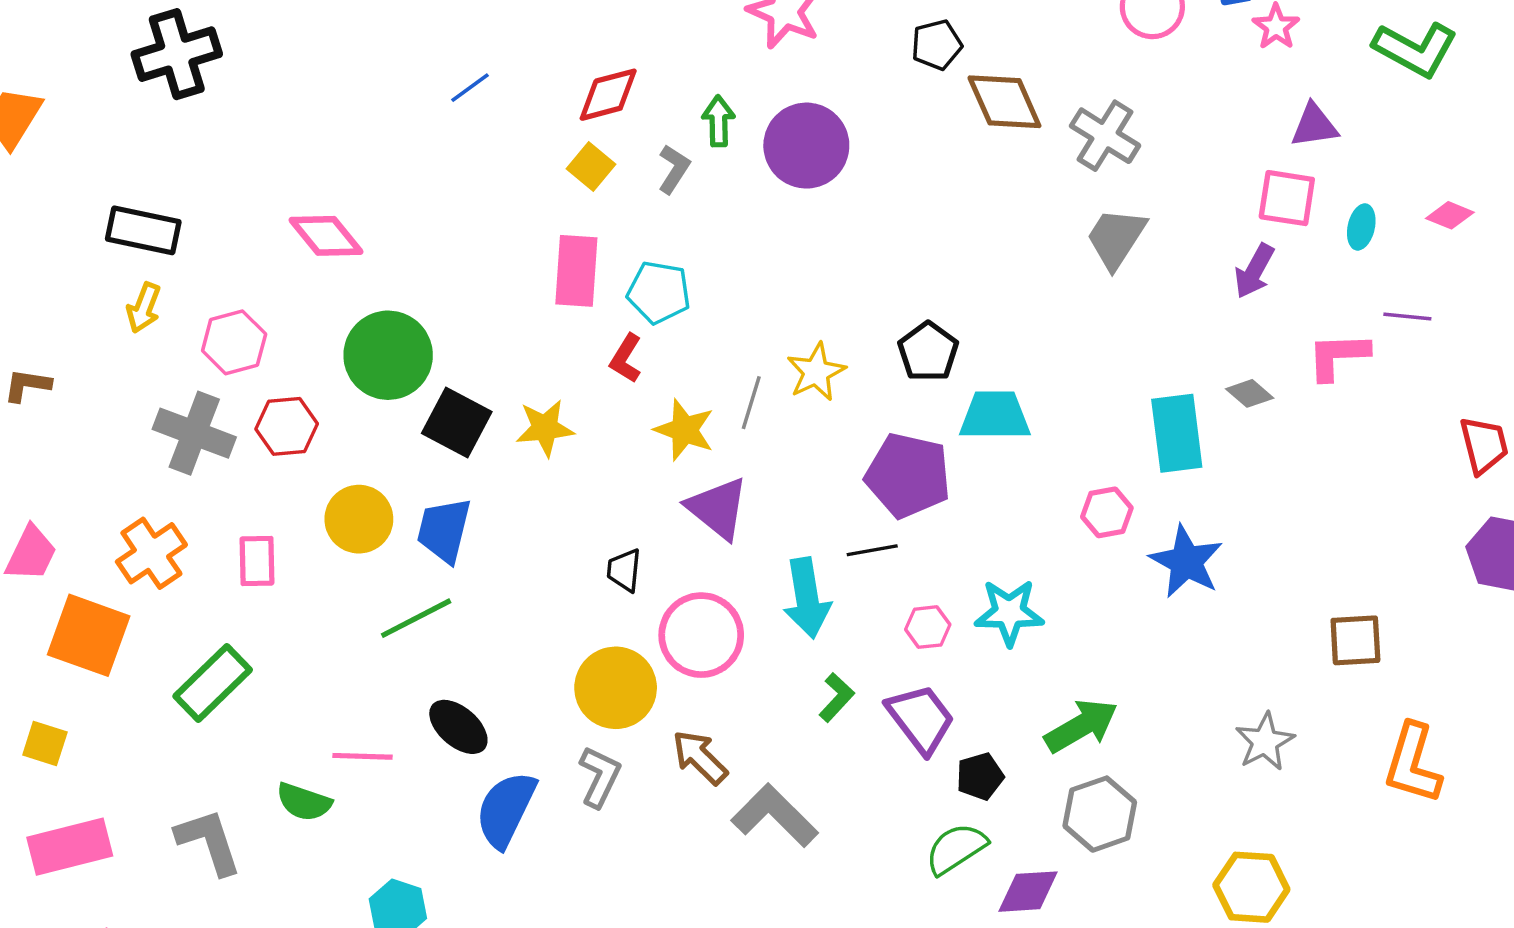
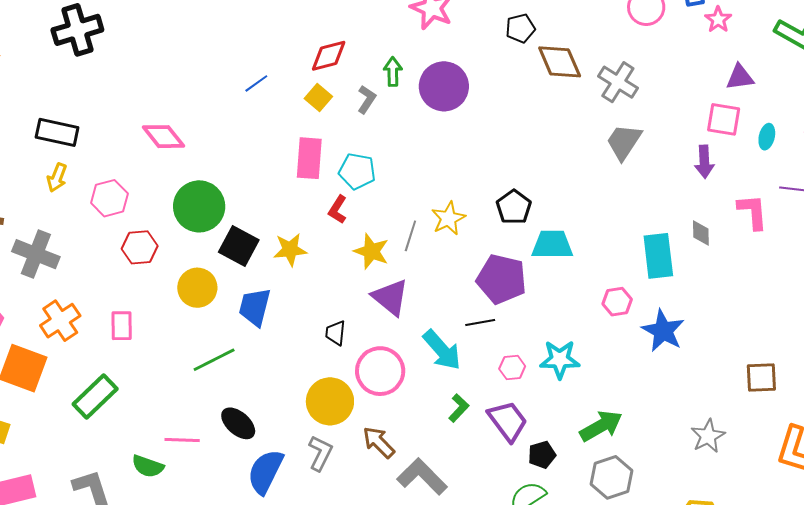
blue line: (470, 88) -> (256, 83), moved
purple arrow: (1254, 271) -> (704, 162), turned -32
pink L-shape: (1338, 356) -> (753, 212), turned 87
gray diamond: (1250, 393) -> (701, 233), turned 48
gray cross: (194, 433) -> (36, 254), moved
yellow circle: (359, 519) -> (197, 288), moved
blue trapezoid: (444, 530) -> (255, 307), moved
cyan arrow: (807, 598) -> (442, 350), turned -33

